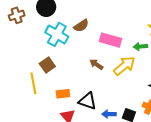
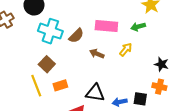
brown semicircle: (81, 26) -> (76, 36), moved
yellow arrow: (124, 66) -> (126, 49), size x0.6
orange rectangle: (63, 94) -> (60, 85), moved

